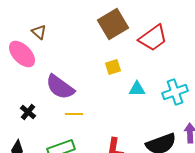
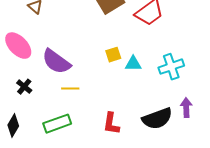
pink ellipse: (22, 54) -> (18, 46), moved
yellow square: (113, 67) -> (113, 55), moved

